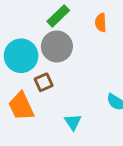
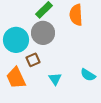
orange semicircle: (101, 23) -> (76, 15), size x1.5
cyan triangle: (73, 122) -> (55, 79), moved

